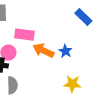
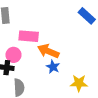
blue star: (65, 51) -> (53, 67), moved

